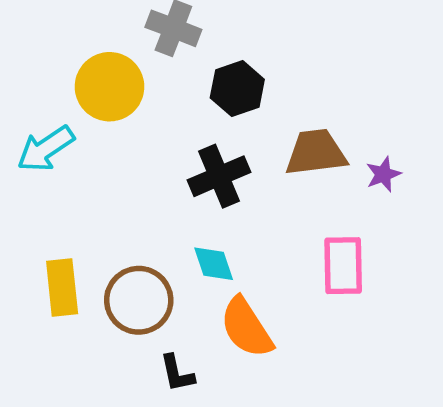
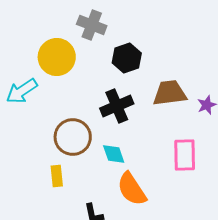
yellow rectangle: (62, 287) -> (57, 176), moved, size x0.7
brown circle: (139, 300) -> (73, 137), moved

